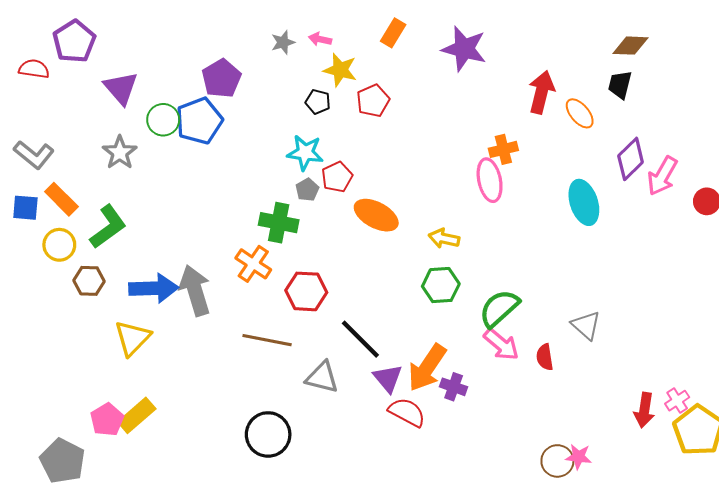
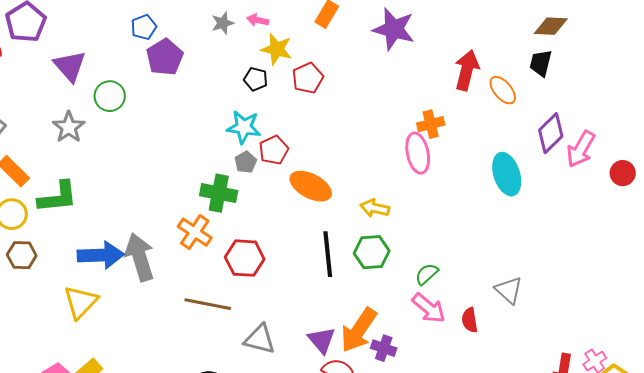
blue pentagon: (199, 121) -> (144, 27), moved, size x0.6
green L-shape: (108, 227) -> (58, 197), turned 30
brown hexagon: (89, 281) -> (22, 255), moved
green semicircle: (499, 308) -> (427, 274), size x0.6
black line: (360, 339) -> (328, 254), moved, turned 39

